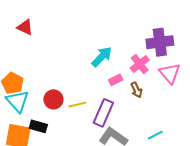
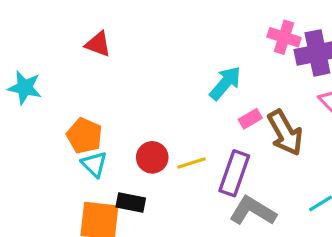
pink cross: (140, 64) -> (284, 37), moved, turned -30
brown arrow: (137, 90) -> (285, 133), size x1.8
cyan triangle: (17, 101) -> (94, 164), size x0.7

